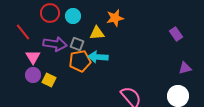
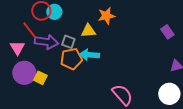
cyan circle: (73, 16) -> (54, 12), moved
red line: (23, 32) -> (29, 30), moved
pink triangle: (33, 57) -> (17, 48), moved
purple circle: (33, 75) -> (24, 73), size x1.5

